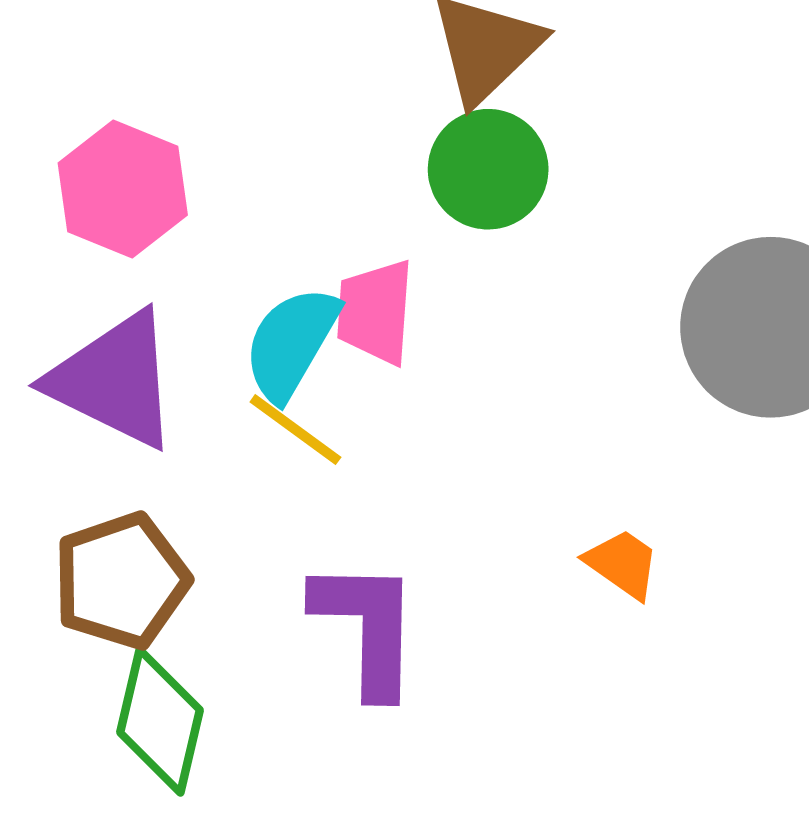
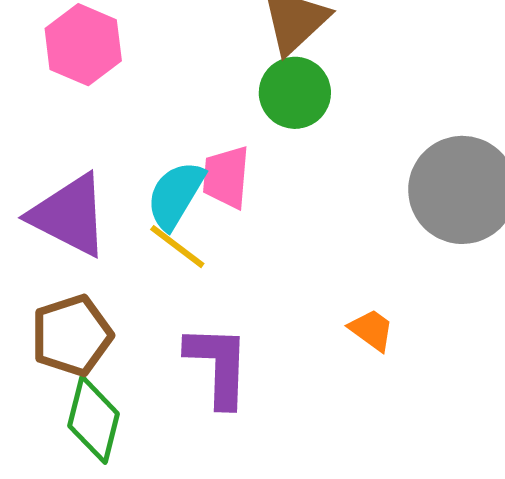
pink hexagon: (123, 189) -> (83, 45), moved

